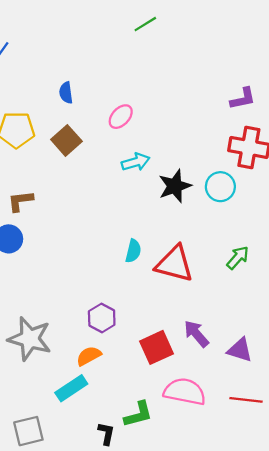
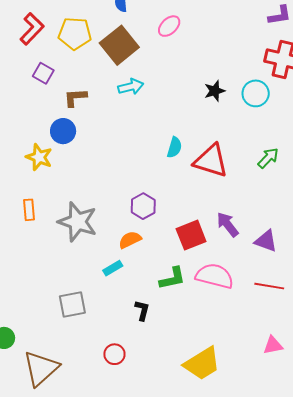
brown square: (66, 140) -> (119, 45), size x1.4
cyan arrow: (136, 162) -> (131, 87), moved
black star: (175, 186) -> (215, 91), size x0.7
cyan rectangle: (71, 388) -> (113, 268), size x0.7
green L-shape: (138, 414) -> (172, 278), moved

